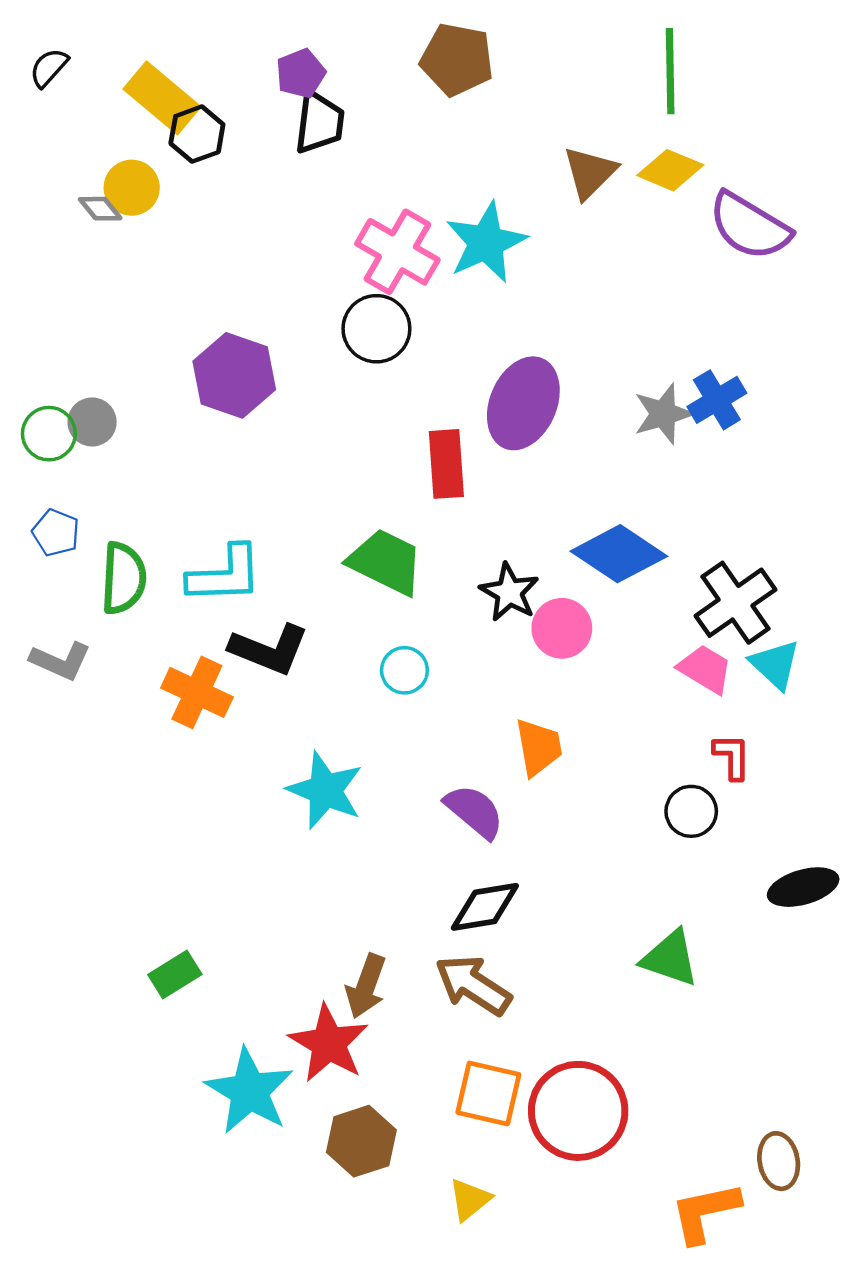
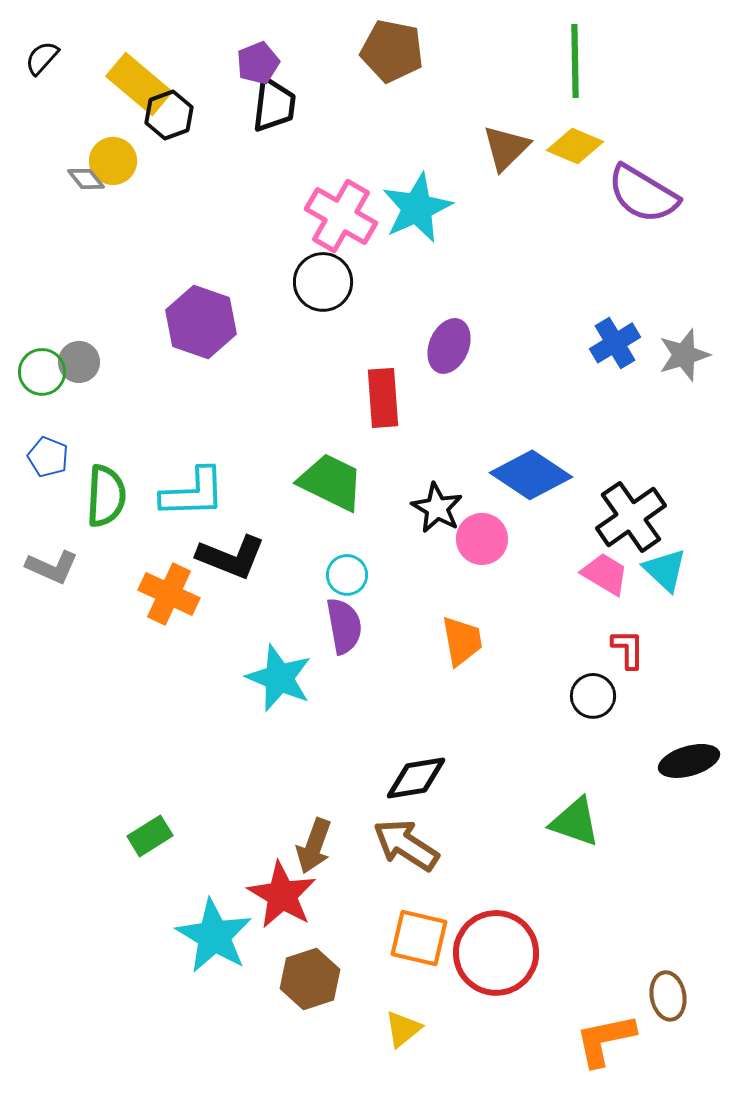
purple ellipse: (523, 403) -> (449, 346), size x0.7
gray star: (663, 414) -> (684, 355), moved
purple semicircle: (474, 811) -> (344, 626), moved, turned 40

